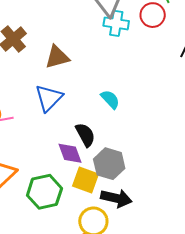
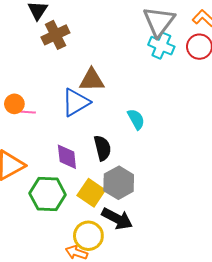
brown triangle: (57, 57) -> (92, 80), moved
purple diamond: (70, 153) -> (67, 157), moved

